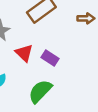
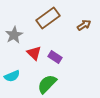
brown arrow: (86, 18) -> (84, 25), turned -32

